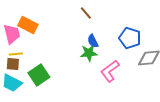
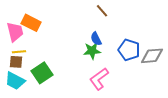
brown line: (86, 13) -> (102, 11), moved
blue pentagon: (130, 38) -> (129, 50), moved
pink L-shape: (110, 71) -> (99, 79), moved

